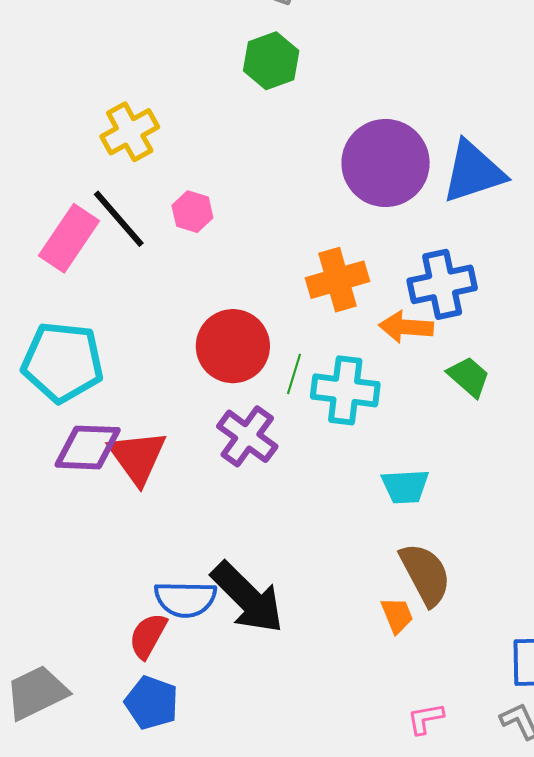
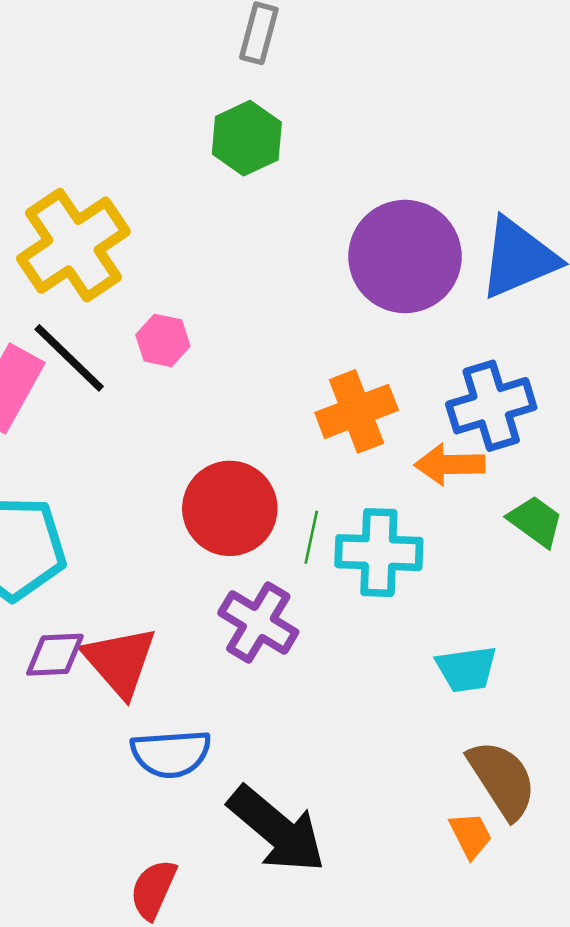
yellow cross: (130, 132) -> (73, 245), size x1.5
purple diamond: (88, 447) -> (55, 655), size x0.7
blue semicircle: (185, 599) -> (171, 754), moved

